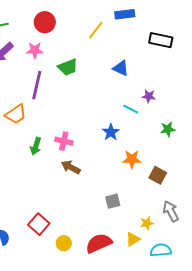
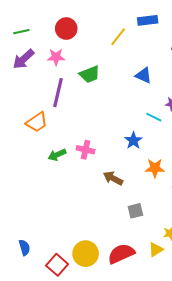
green arrow: (36, 146) -> (57, 155), turned 48
brown arrow: (71, 167) -> (113, 178), moved
red square: (39, 224) -> (57, 265), moved
yellow circle: (64, 243) -> (86, 254), size x1.6

